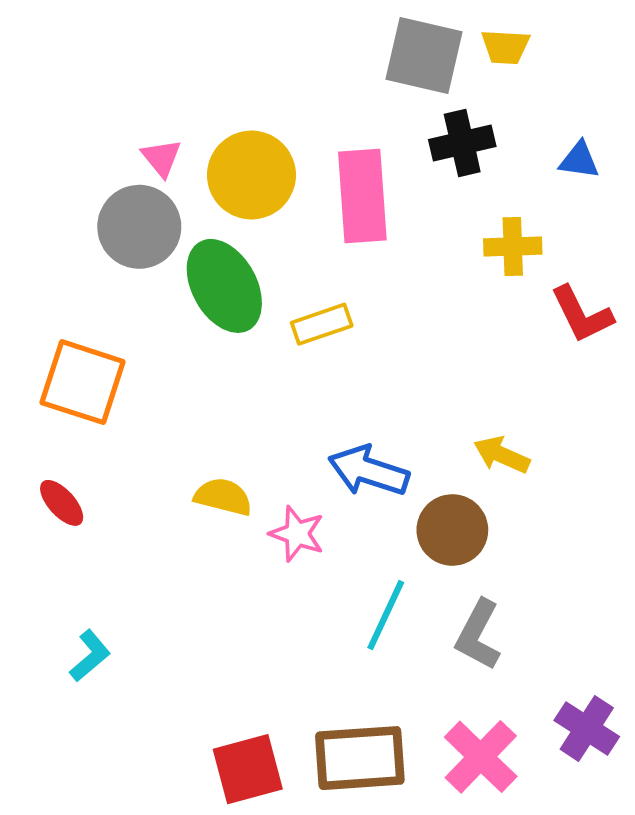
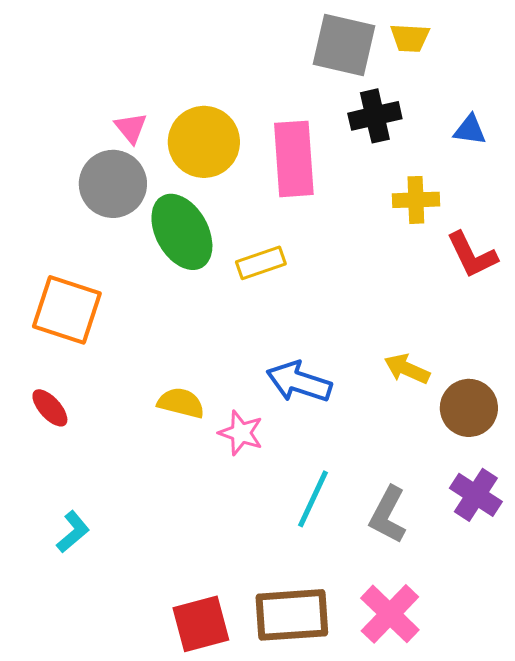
brown circle: (452, 530) -> (469, 408), moved
purple cross: (587, 728) -> (476, 495), moved

